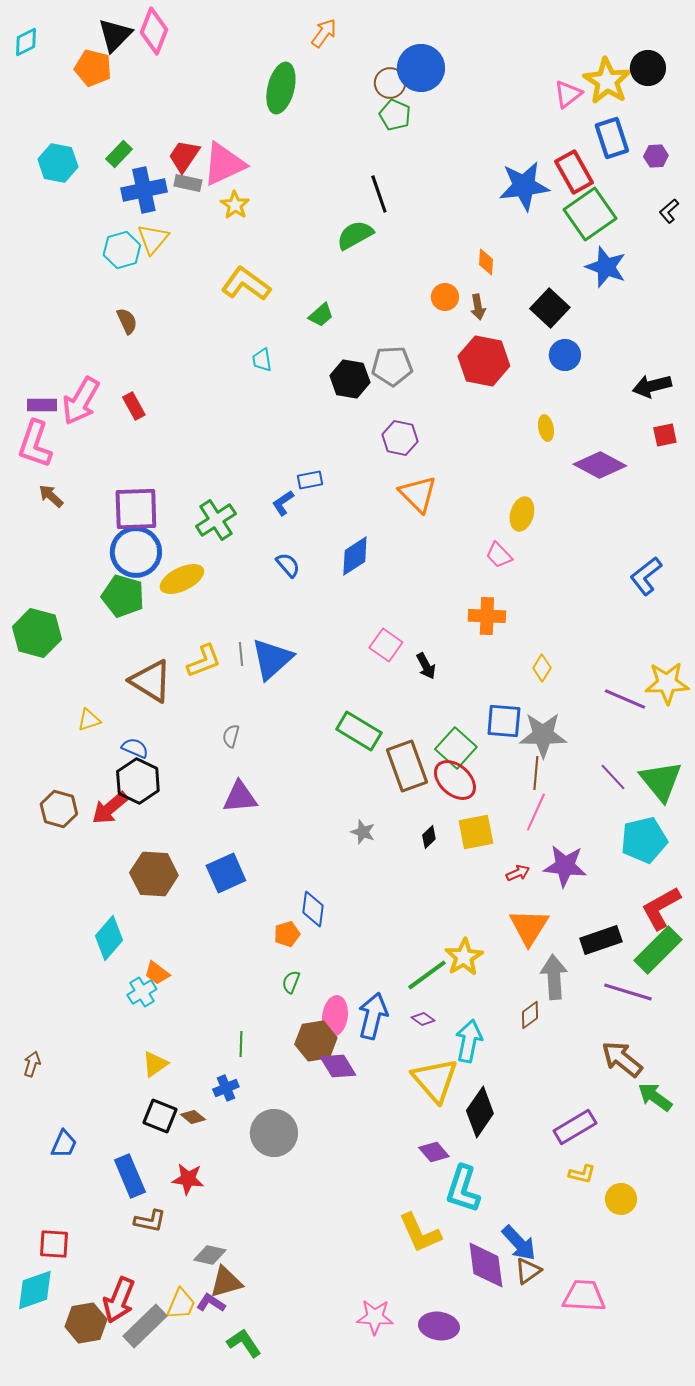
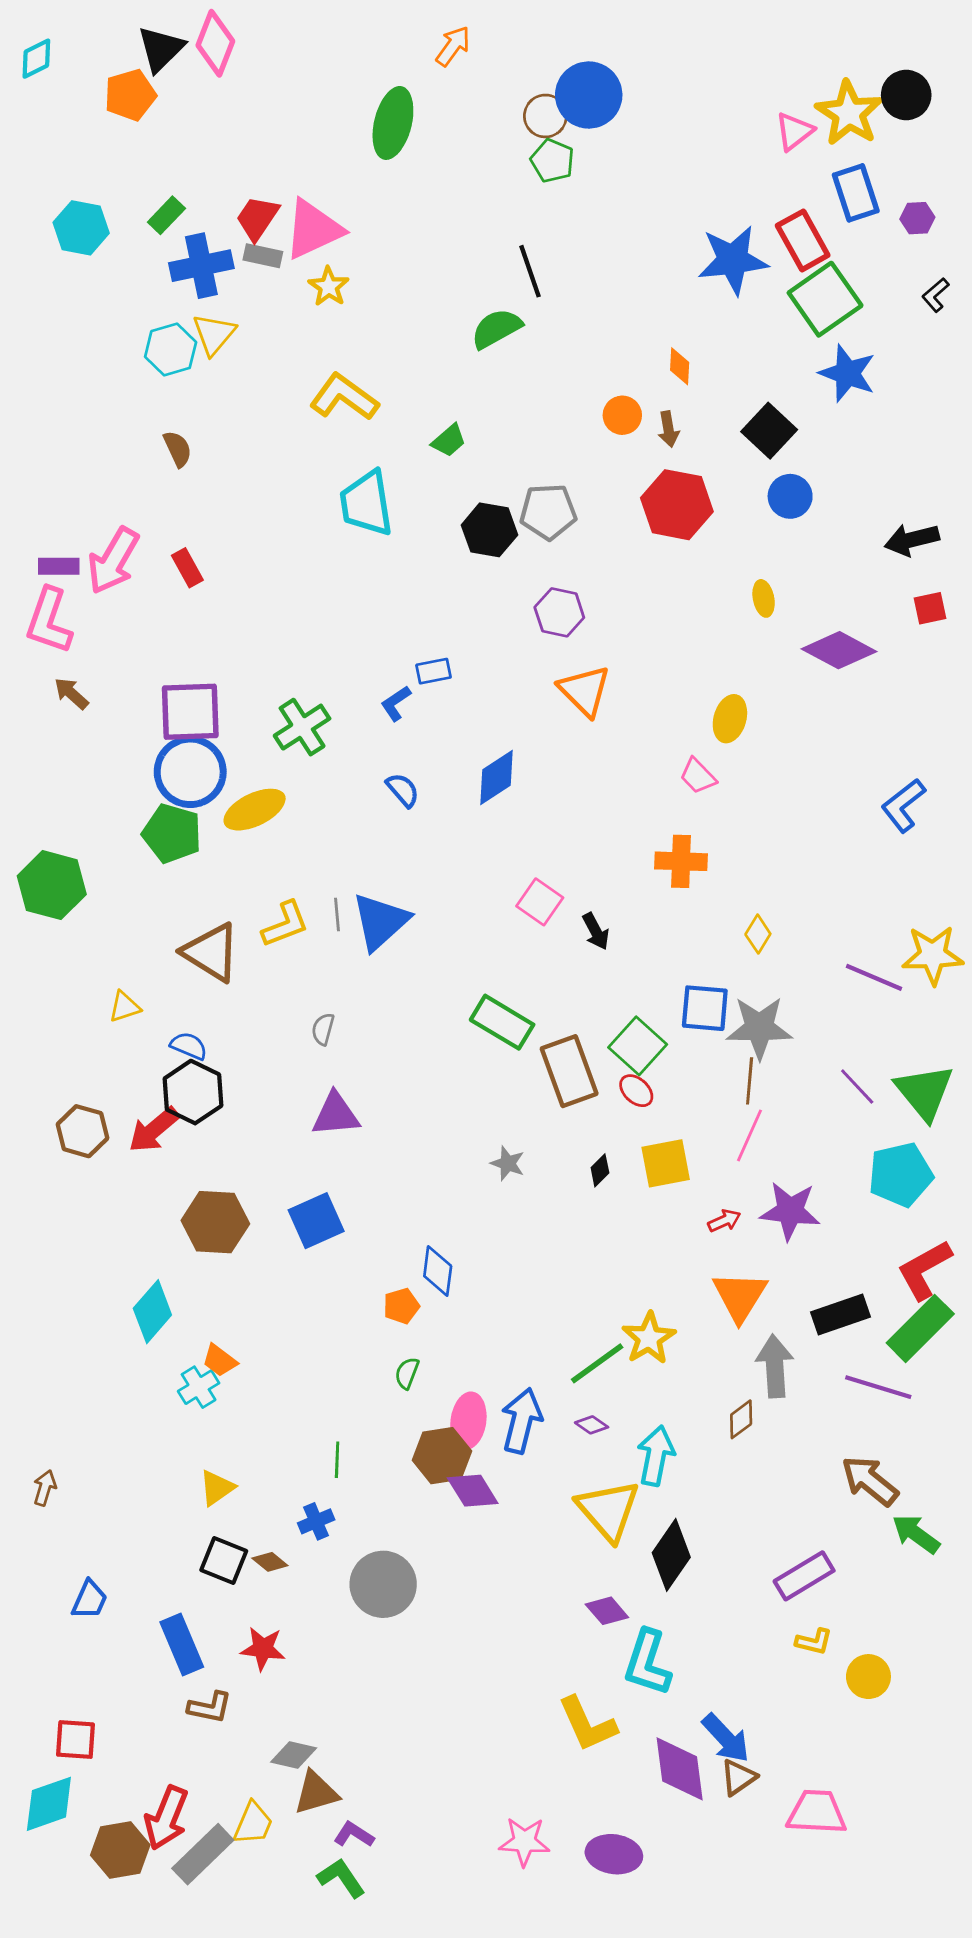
orange pentagon: (93, 68) -> (130, 95), turned -30
cyan trapezoid: (262, 360) -> (366, 503), size x2.0
red ellipse: (455, 780) -> (636, 1091), size x0.6
purple L-shape: (211, 1303) -> (354, 1835), moved

